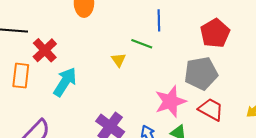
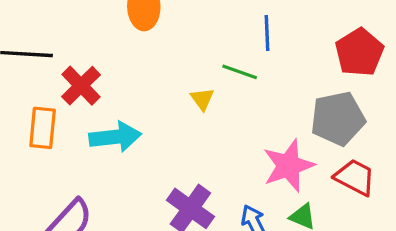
cyan arrow: (65, 82) -> (115, 137), turned 52

